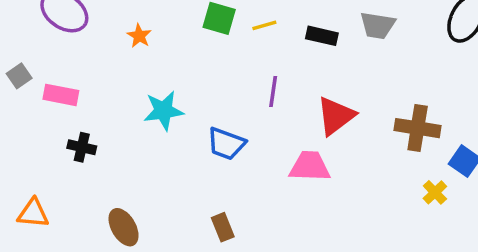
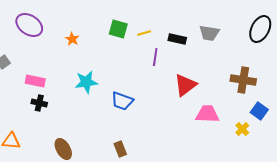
purple line: (273, 92) -> (155, 57), moved
pink rectangle: (61, 95) -> (35, 81), moved
brown cross: (418, 128) -> (243, 80), moved
pink trapezoid: (310, 166) -> (207, 114), moved

